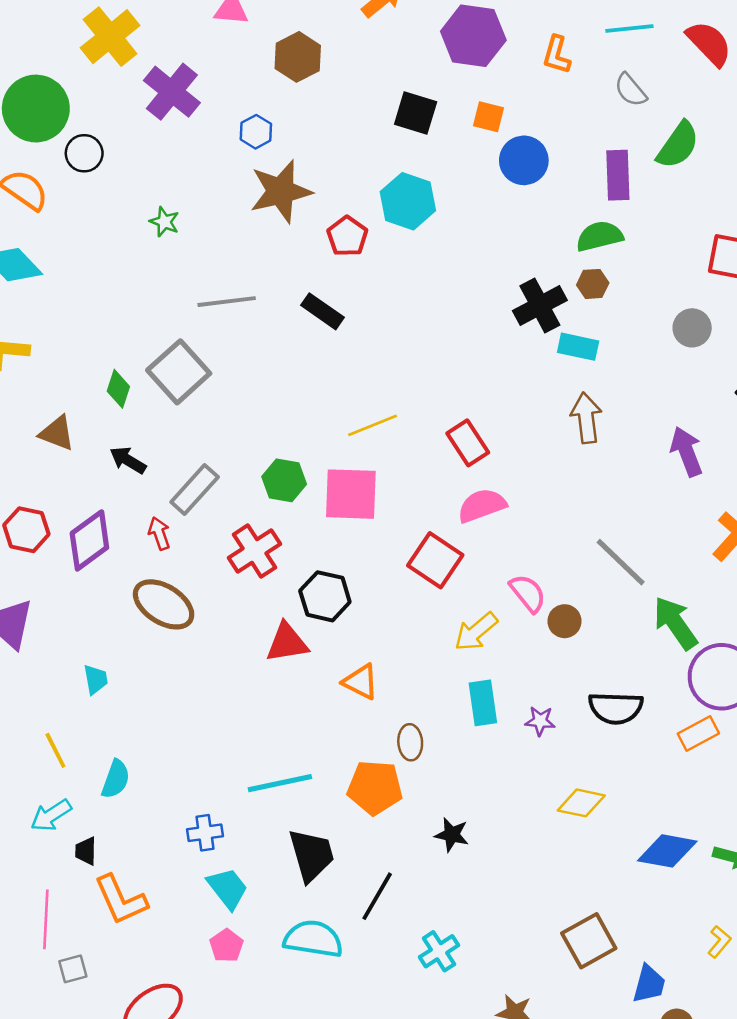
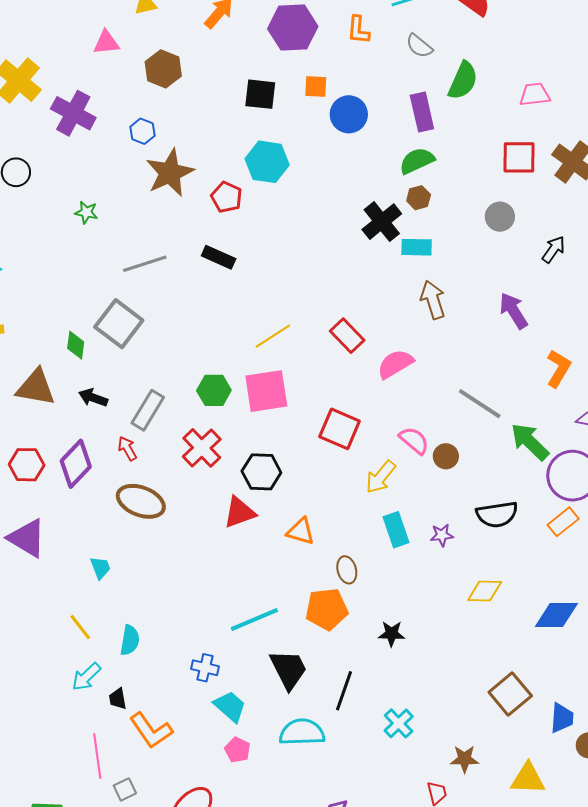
brown triangle: (57, 433) -> (36, 387), size x1.4
pink semicircle: (482, 506) -> (395, 364), moved
blue cross: (205, 833) -> (205, 668), turned 32

